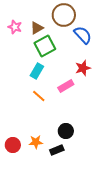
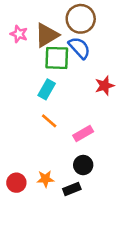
brown triangle: (37, 28) -> (47, 35), size x1.5
blue semicircle: (83, 35) -> (79, 48), moved
green square: (45, 46) -> (57, 58), turned 30
pink rectangle: (66, 86) -> (83, 134), moved

